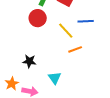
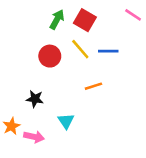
red circle: (38, 18) -> (50, 56), moved
yellow line: (66, 31) -> (80, 49), moved

